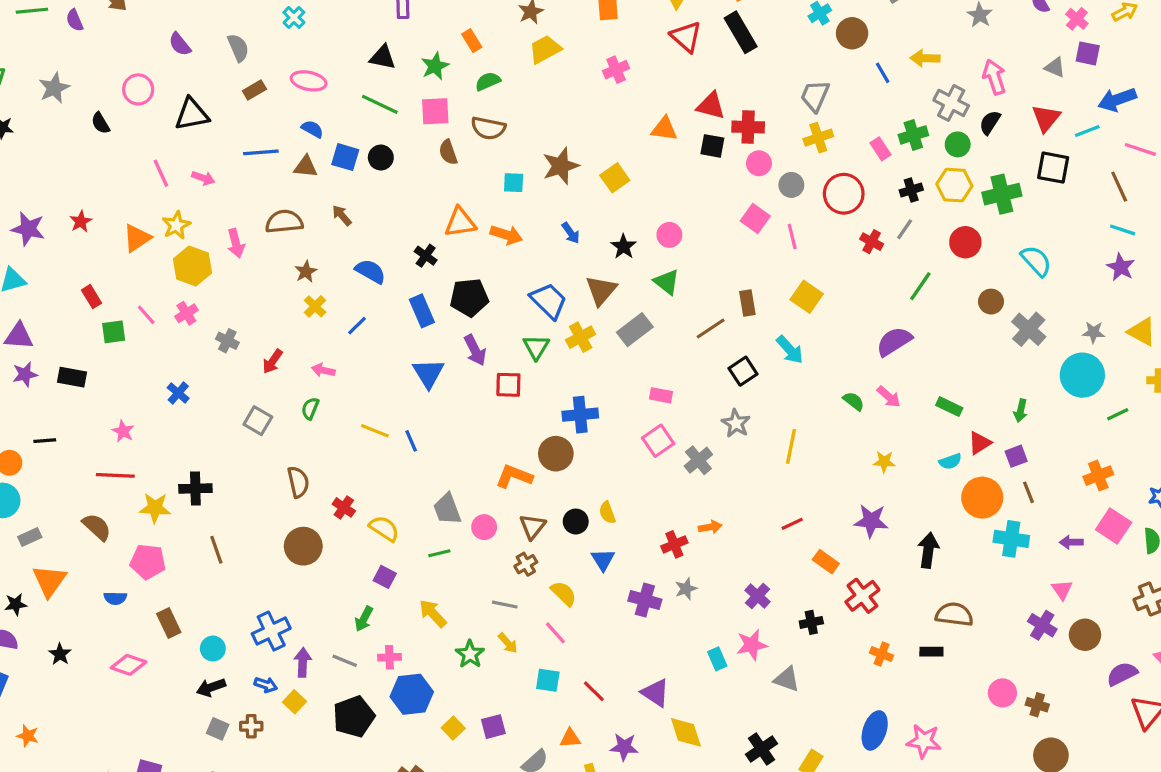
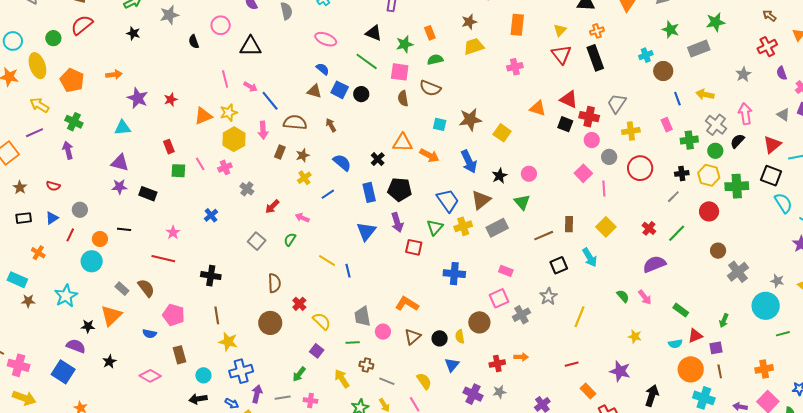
brown rectangle: (254, 90) -> (280, 152), moved, turned -48
gray trapezoid: (815, 96) -> (617, 103), moved
pink rectangle: (881, 149) -> (667, 125), moved
blue line: (261, 152) -> (270, 101), moved, turned 45
yellow square: (615, 178) -> (502, 133), turned -30
blue arrow: (571, 233) -> (469, 162), size x1.6
red cross: (872, 242) -> (649, 228), moved
cyan semicircle: (1036, 261) -> (783, 203), moved
brown circle: (556, 454) -> (479, 322), moved
yellow star: (155, 508) -> (228, 342), moved
gray rectangle: (30, 537) -> (122, 289), moved, turned 56
brown cross: (526, 564) -> (366, 365), moved, turned 32
gray line: (345, 661) -> (283, 398), turned -42

